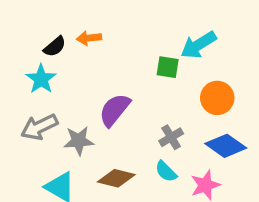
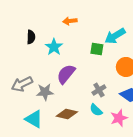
orange arrow: (89, 38) -> (70, 21), moved
black semicircle: (55, 47) -> (31, 37), turned -48
cyan star: (41, 79) -> (54, 47), moved

